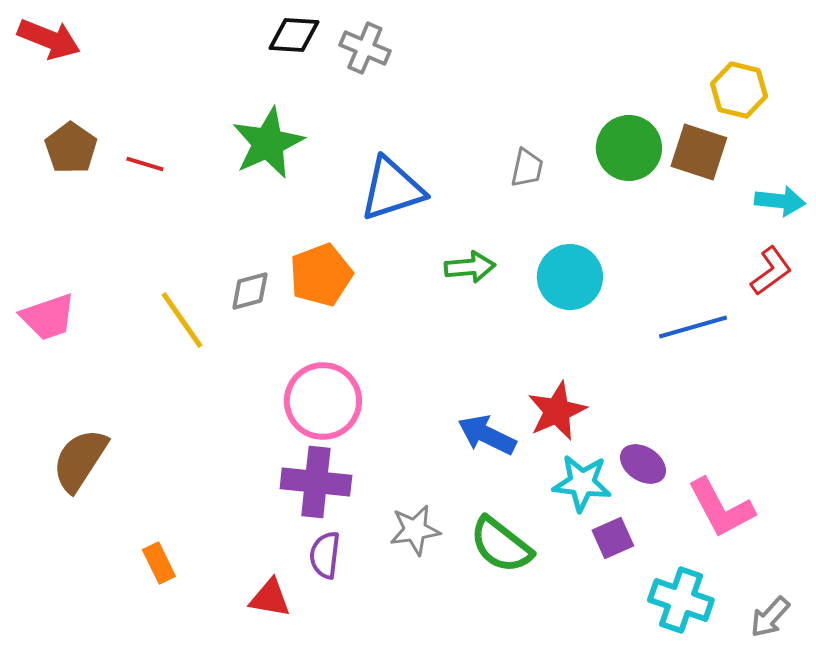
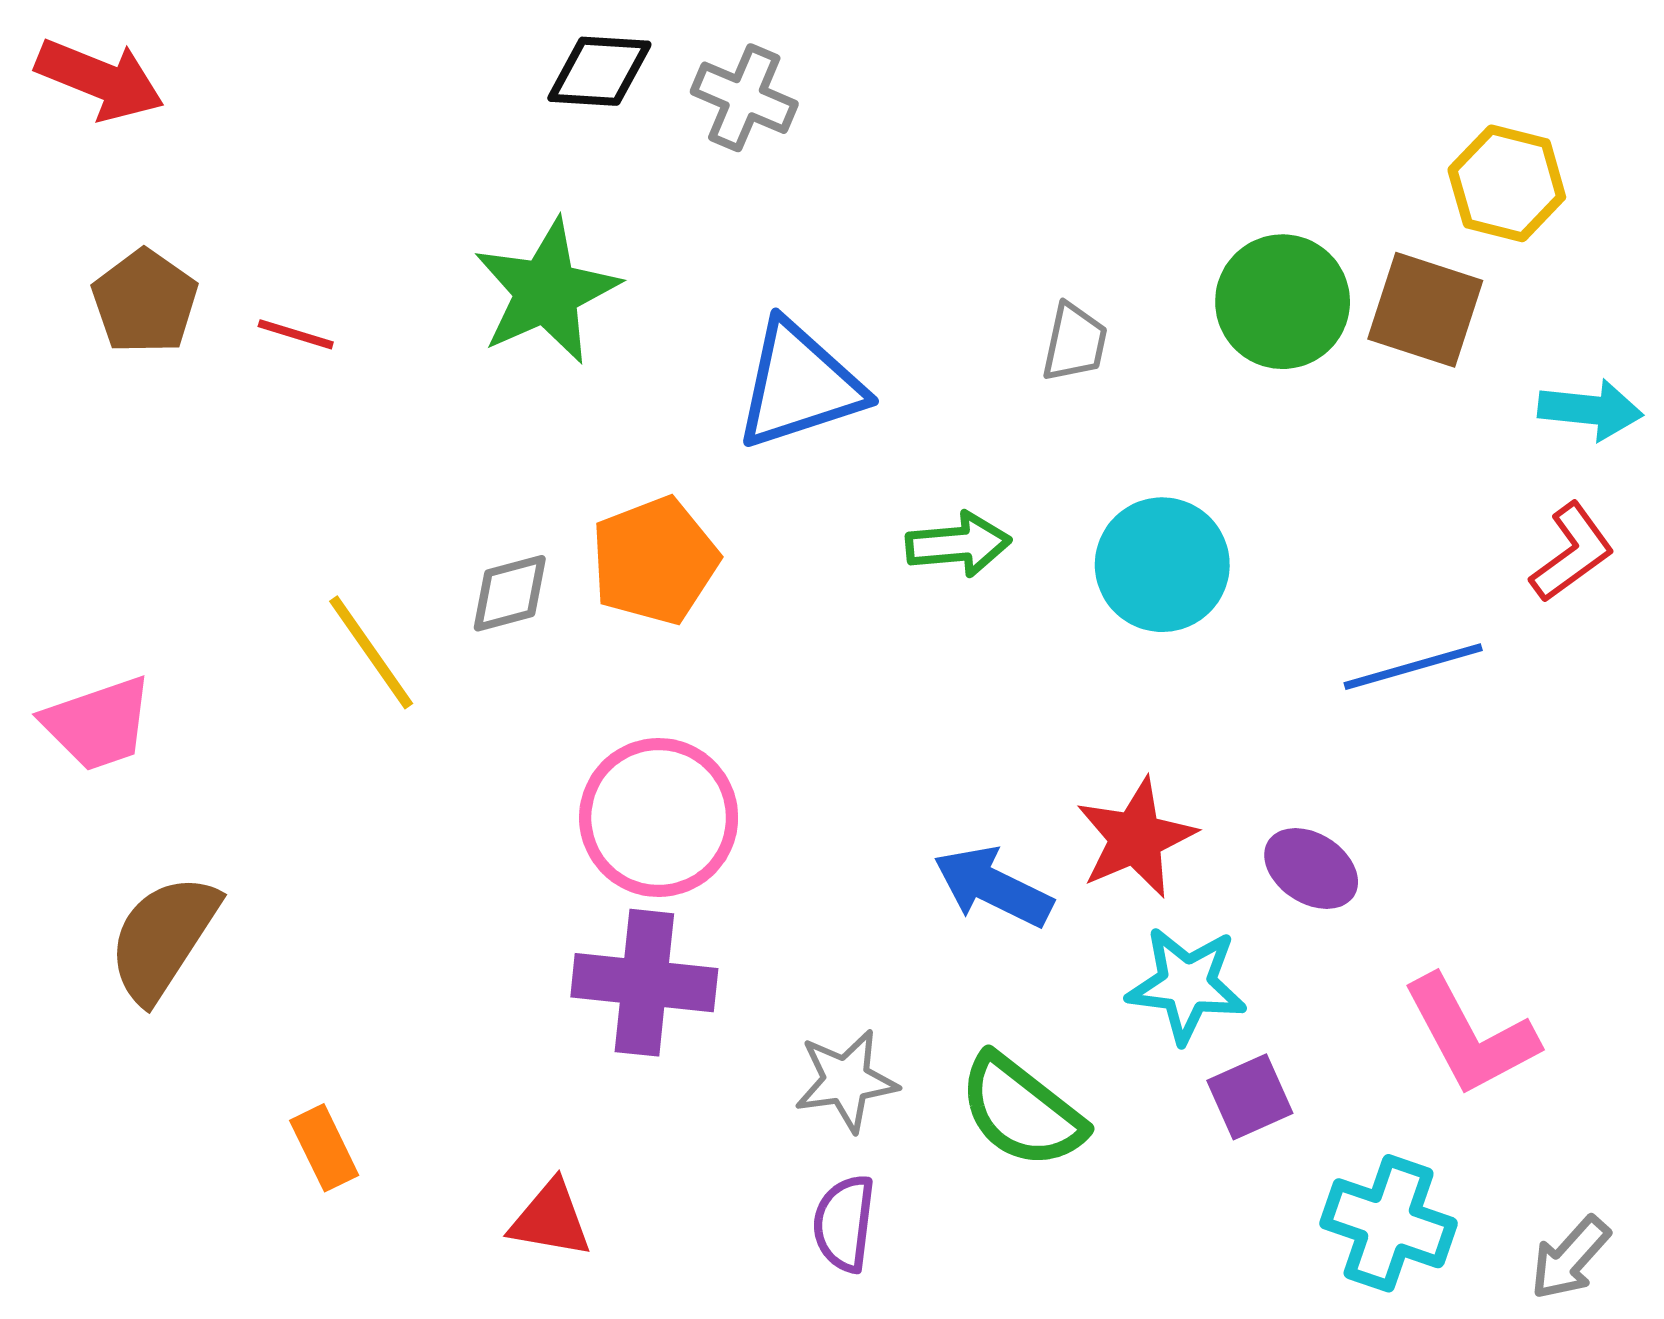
pink trapezoid: (48, 317) -> (98, 724), moved
purple ellipse: (643, 464) -> (1311, 868), moved
purple semicircle: (325, 555) -> (844, 1223), moved

